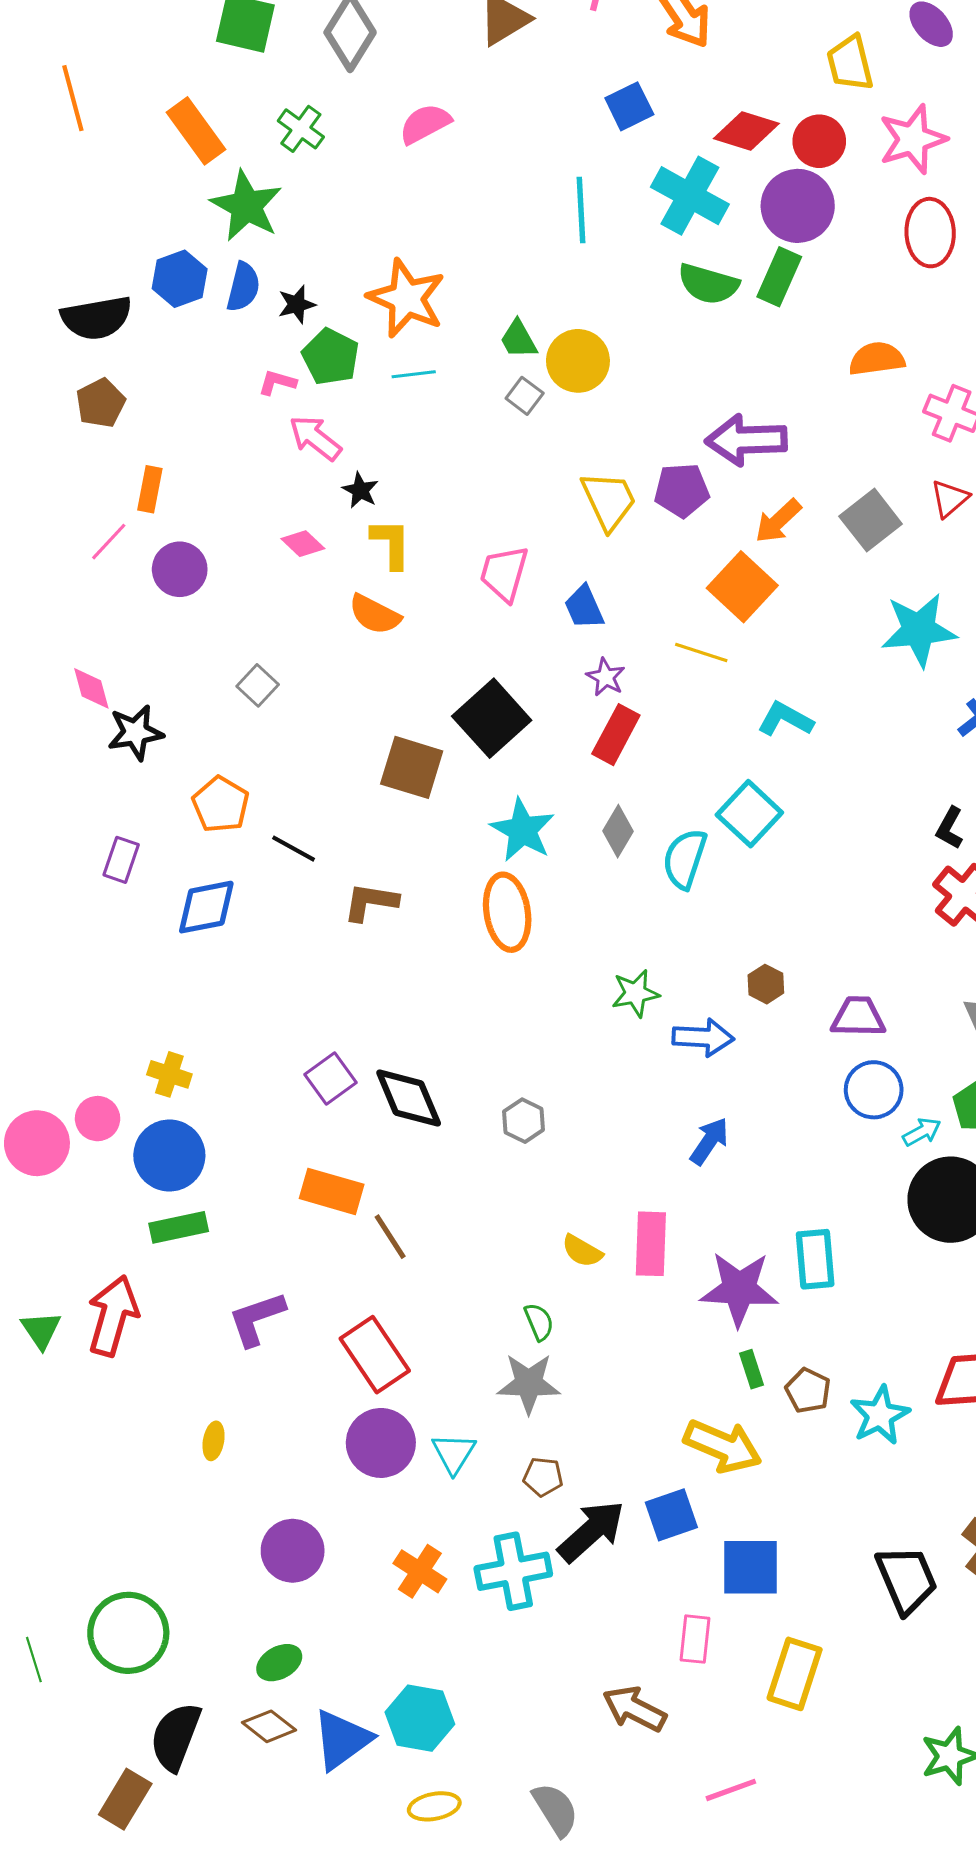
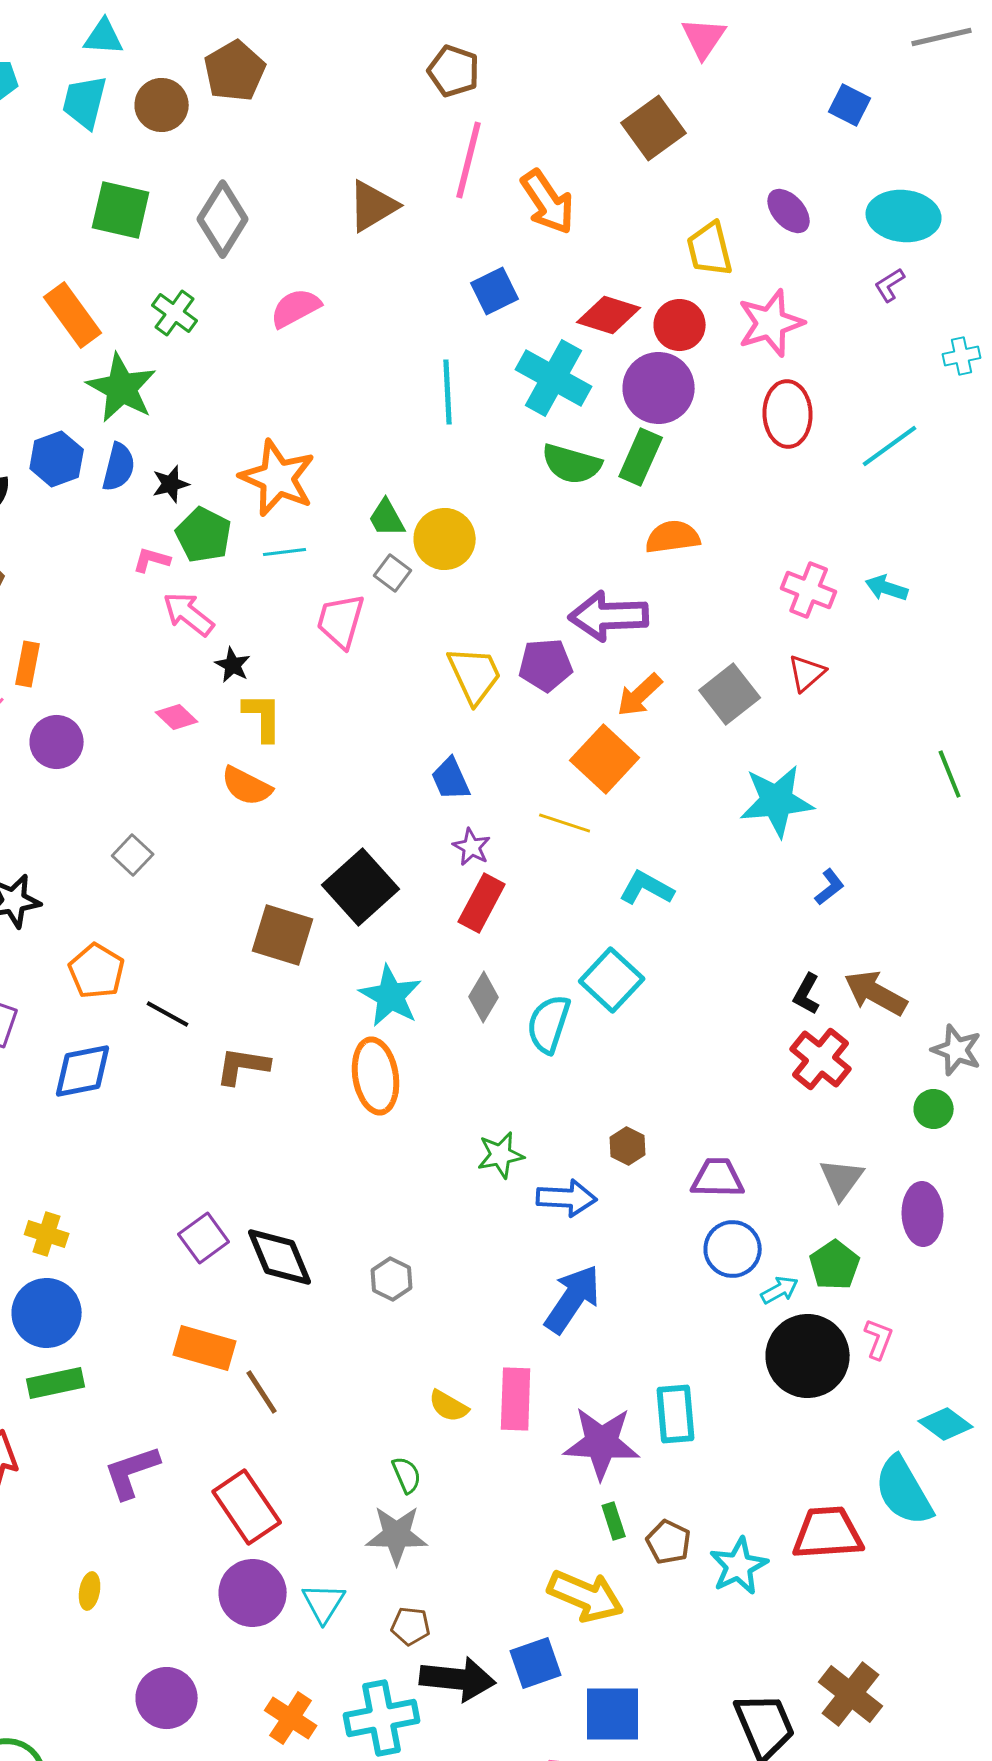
orange semicircle: (877, 359) -> (673, 537), moved
pink trapezoid: (504, 573) -> (341, 621), moved
blue arrow: (709, 1141) -> (573, 1299), size x1.5
black arrow: (591, 1531) -> (458, 1679), turned 48

